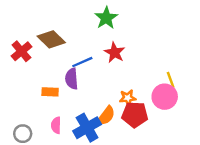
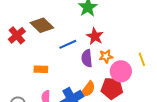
purple semicircle: (72, 79) -> (87, 58), moved
pink circle: (165, 97) -> (121, 71), moved
orange star: (128, 98) -> (106, 56), moved

